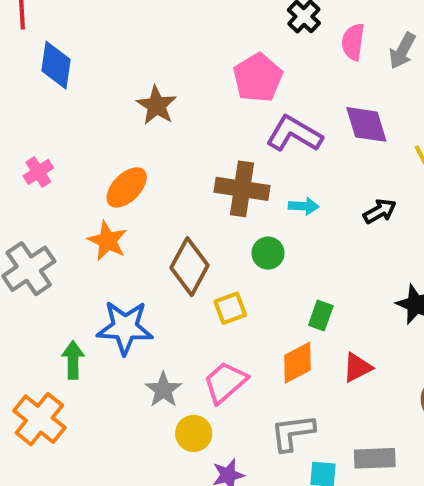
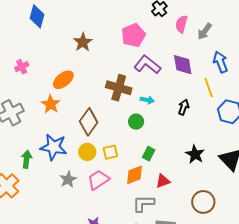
black arrow: (380, 211) -> (184, 107), turned -49
green circle: (268, 253) -> (136, 122), moved
yellow square: (230, 308) -> (110, 152), moved
yellow circle: (194, 433) -> (87, 152), moved
gray L-shape: (293, 433) -> (143, 203), moved

